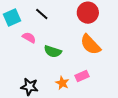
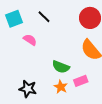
green semicircle: (53, 51) -> (61, 67), moved

